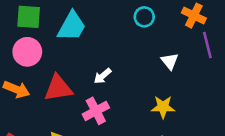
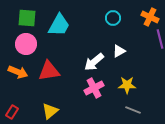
white triangle: (170, 61) -> (119, 51), moved, turned 40
white arrow: (103, 76) -> (94, 62), moved, size x1.5
pink cross: (96, 111) -> (94, 88), moved

